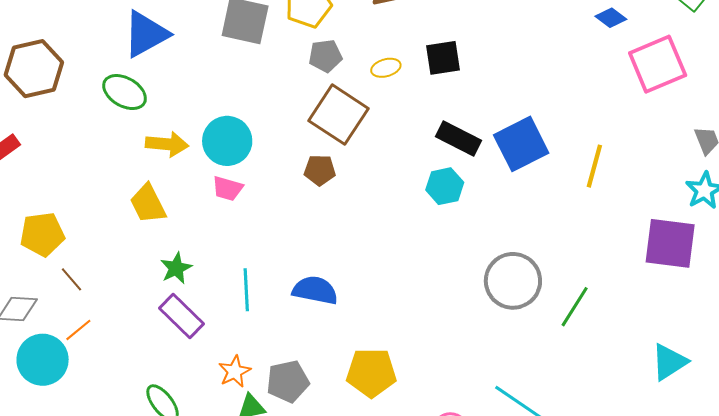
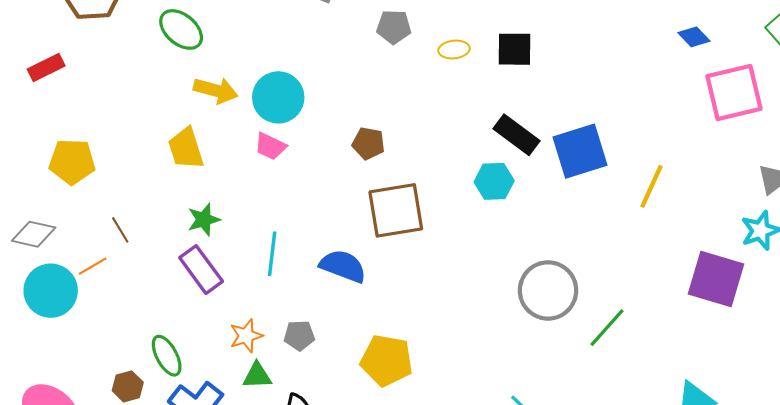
brown square: (338, 115) -> (396, 210), moved, turned 38
brown line: (72, 279) -> (120, 230), moved
gray pentagon: (288, 381) -> (299, 335), moved, size x0.7

